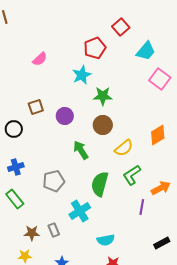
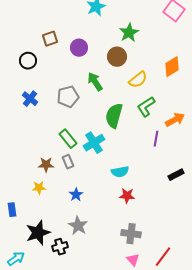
green star: (103, 96) -> (129, 33), moved, turned -30
blue cross: (16, 167) -> (30, 99), turned -35
gray pentagon: (54, 181) -> (68, 97), moved
green rectangle: (15, 199) -> (68, 139), moved

